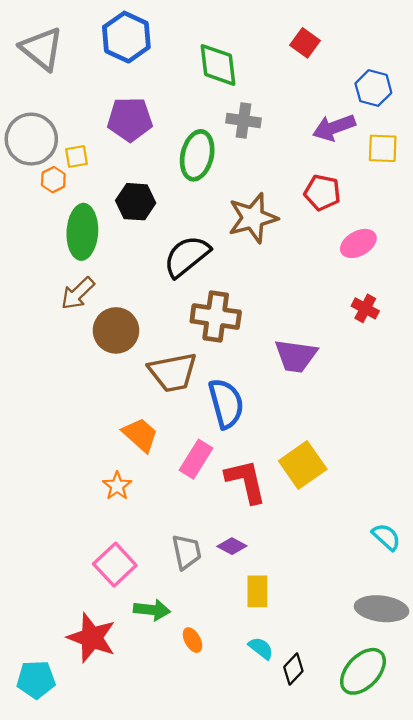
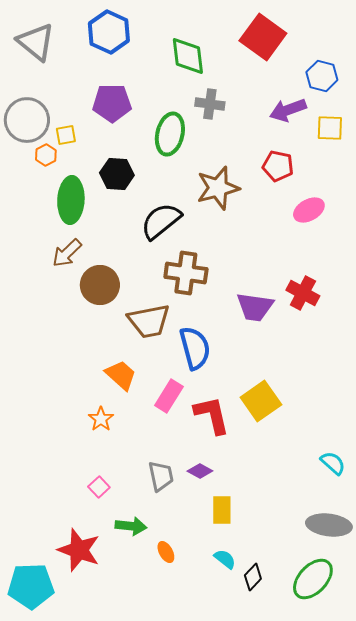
red square: (305, 43) -> (263, 37), size x1.8
red cross: (365, 308) -> (303, 293), moved, size x1.4
pink square: (115, 565) -> (99, 487), size x0.6
cyan pentagon: (36, 679) -> (31, 586), size x1.4

